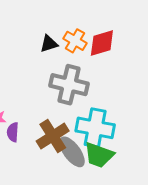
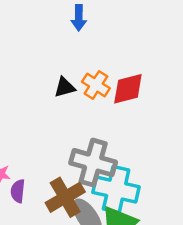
gray cross: (69, 85) -> (93, 163), moved

